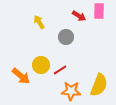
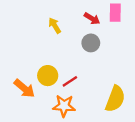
yellow arrow: (39, 22) -> (55, 25), moved
gray circle: (66, 37) -> (91, 43), moved
orange star: (71, 91) -> (64, 106), moved

